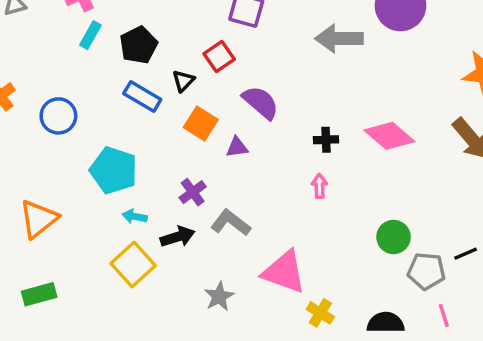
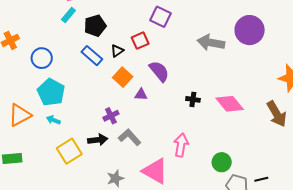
cyan pentagon: (114, 170) -> (51, 92), moved
pink arrow: (319, 186) -> (181, 145), moved, size x1.6
cyan arrow: (135, 217) -> (53, 120), moved

